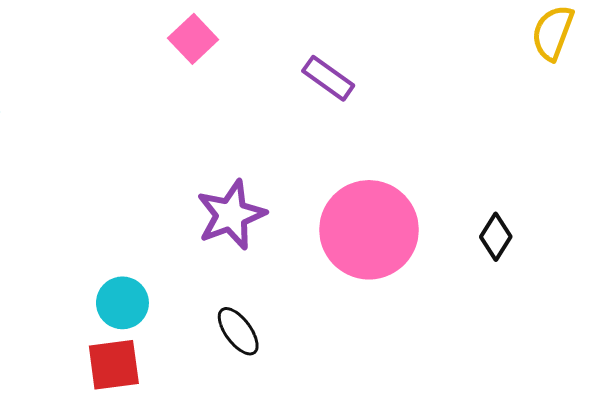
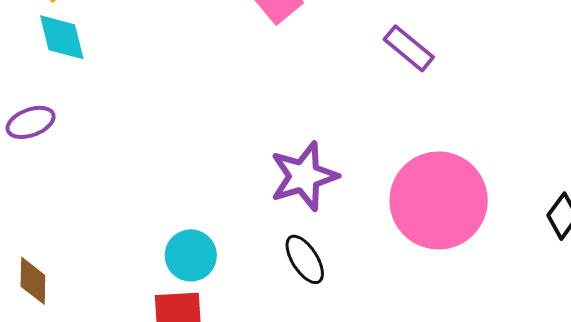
black ellipse: (238, 331) -> (305, 259), moved

